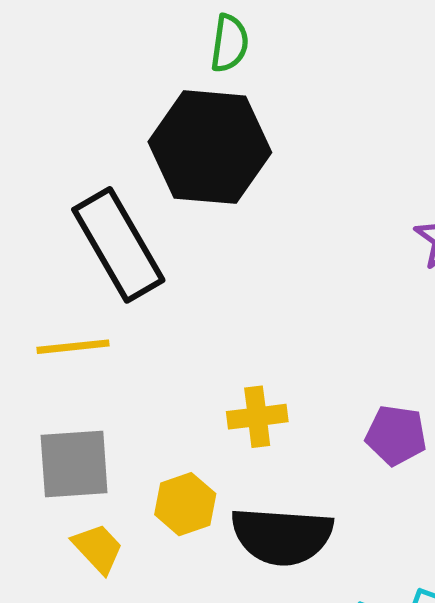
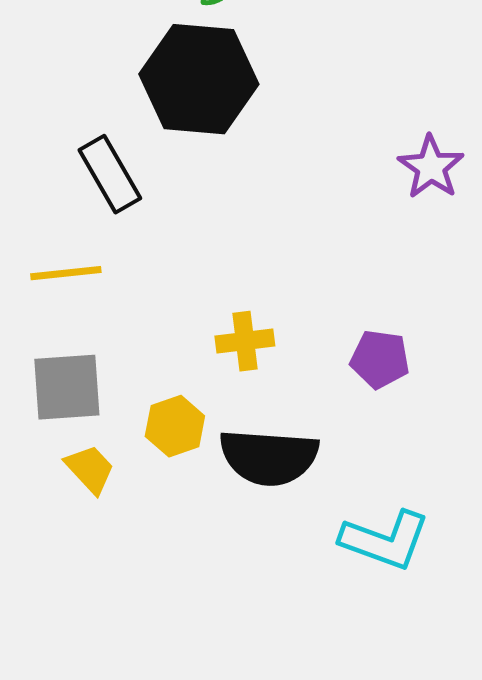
black rectangle: (118, 245) -> (110, 174), size x0.7

